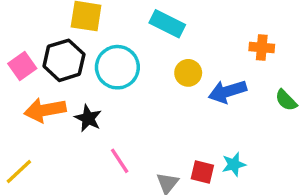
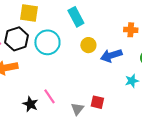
cyan rectangle: (167, 24) -> (76, 17), turned 36
black star: (88, 118) -> (30, 104), moved
cyan star: (234, 164) -> (132, 81), moved

